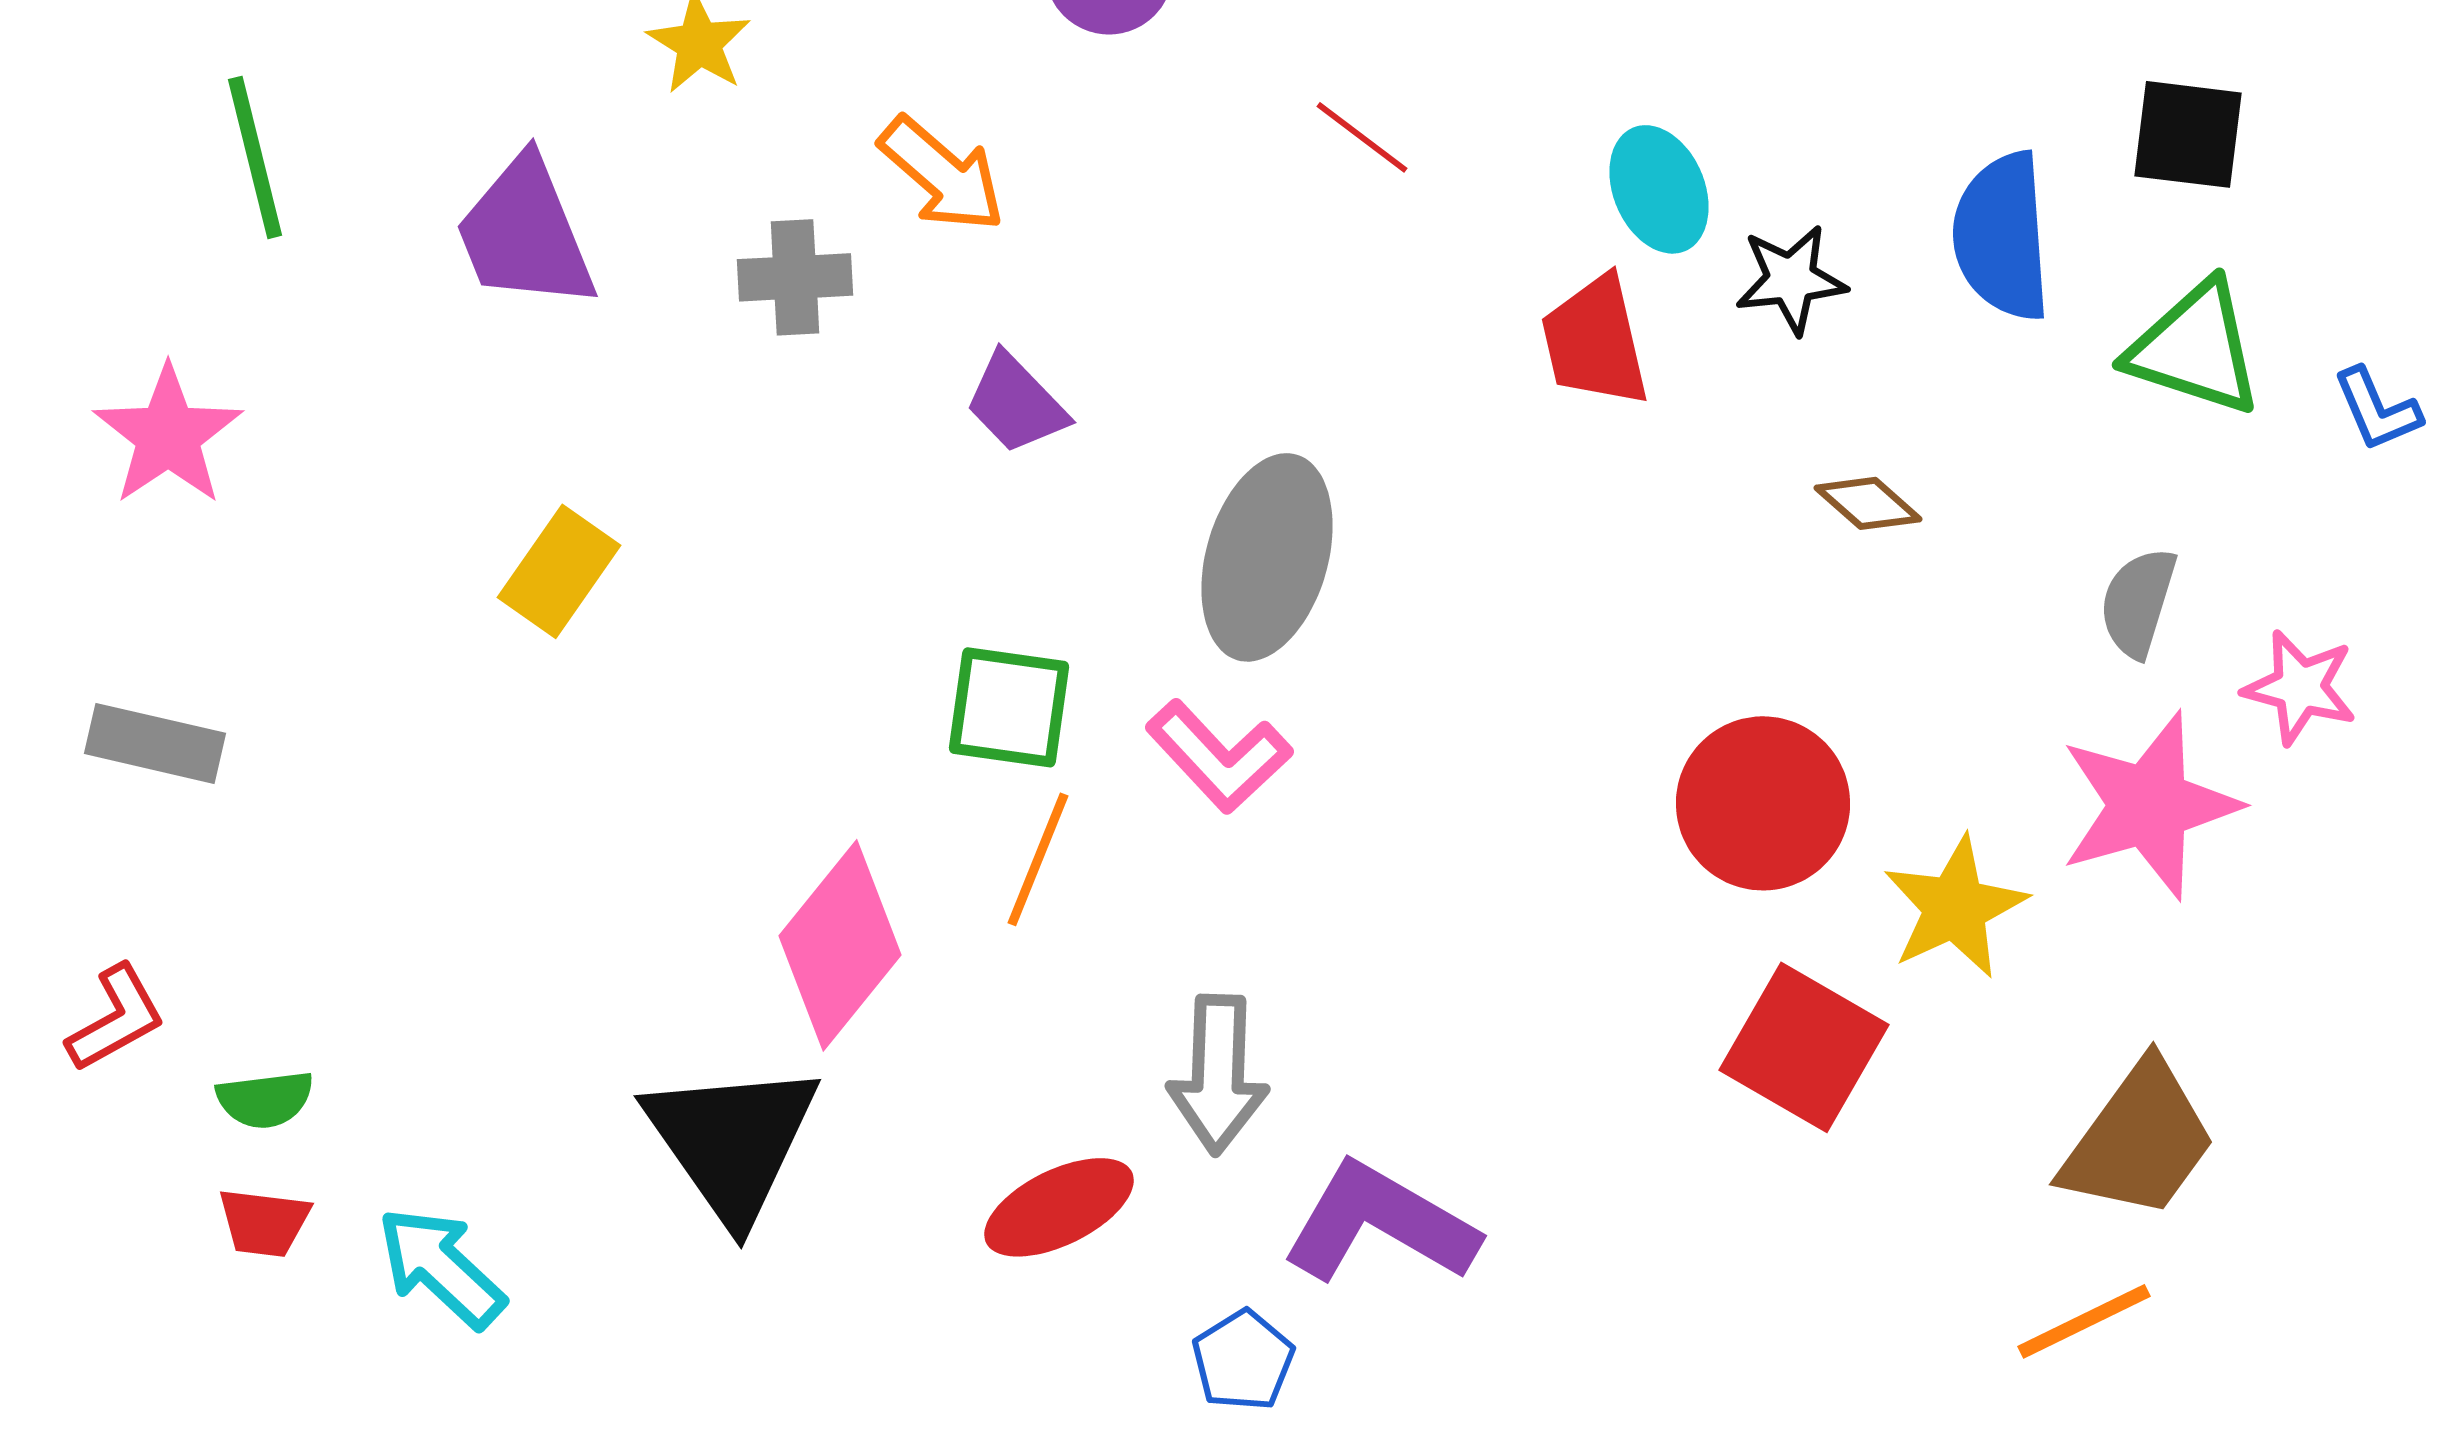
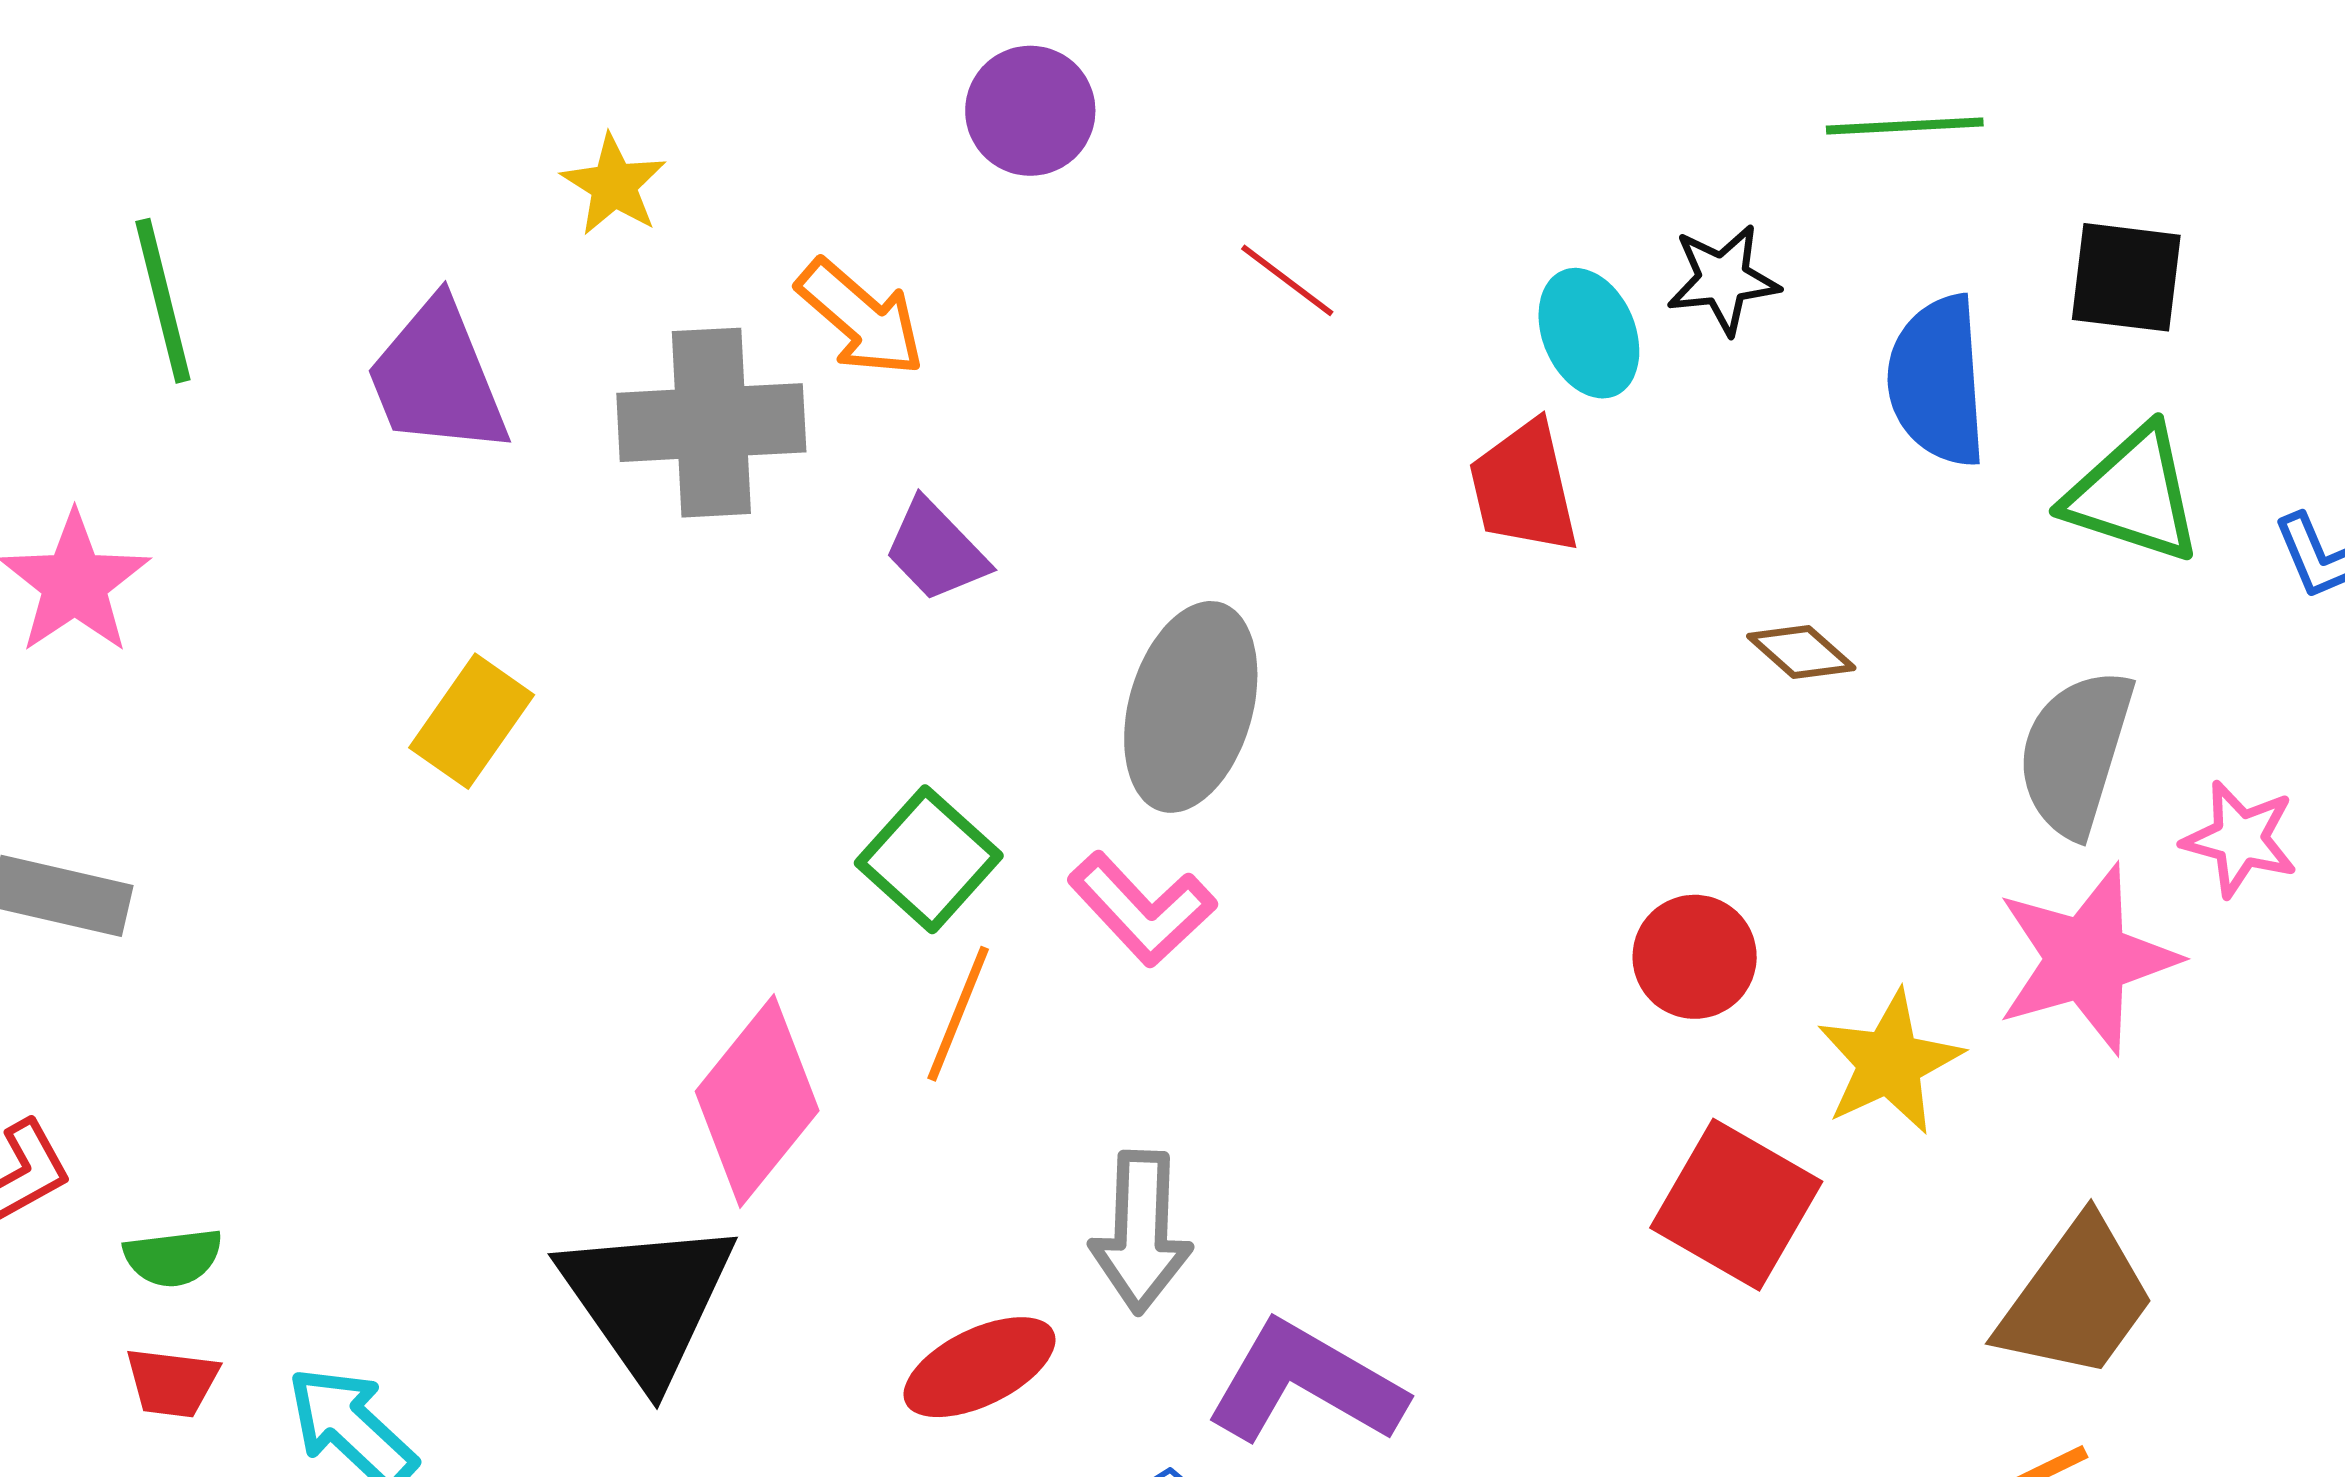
gray cross: (795, 277) -> (711, 423), size x1.6
black star: (1791, 279) -> (1723, 279), moved
gray semicircle: (2138, 602) -> (2075, 753), size x1.5
green square: (1009, 707) -> (929, 859), turned 34
red circle: (1763, 803) -> (1695, 957), size x0.7

